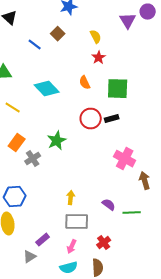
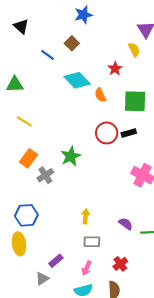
yellow semicircle: (96, 37) -> (134, 50), moved
cyan diamond: (47, 89) -> (77, 80), moved
gray rectangle: (77, 222) -> (92, 242), size x0.7

